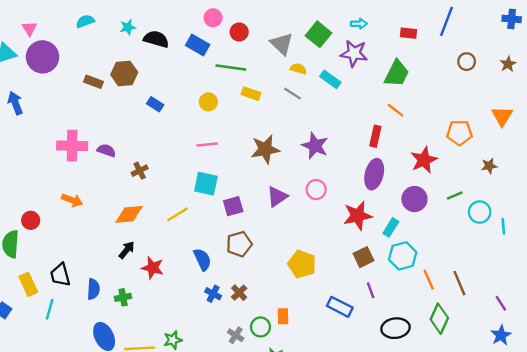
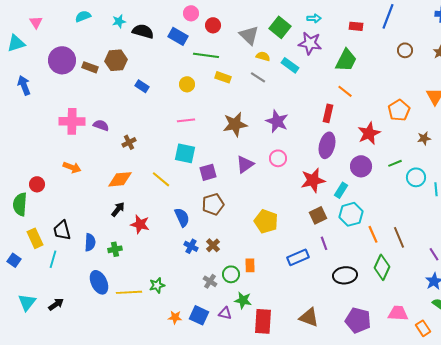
purple circle: (43, 57) -> (62, 60), moved
orange pentagon: (459, 133) -> (399, 110), turned -30
yellow line: (178, 214) -> (161, 179), turned 72
blue rectangle: (340, 307) -> (298, 257), turned -50

